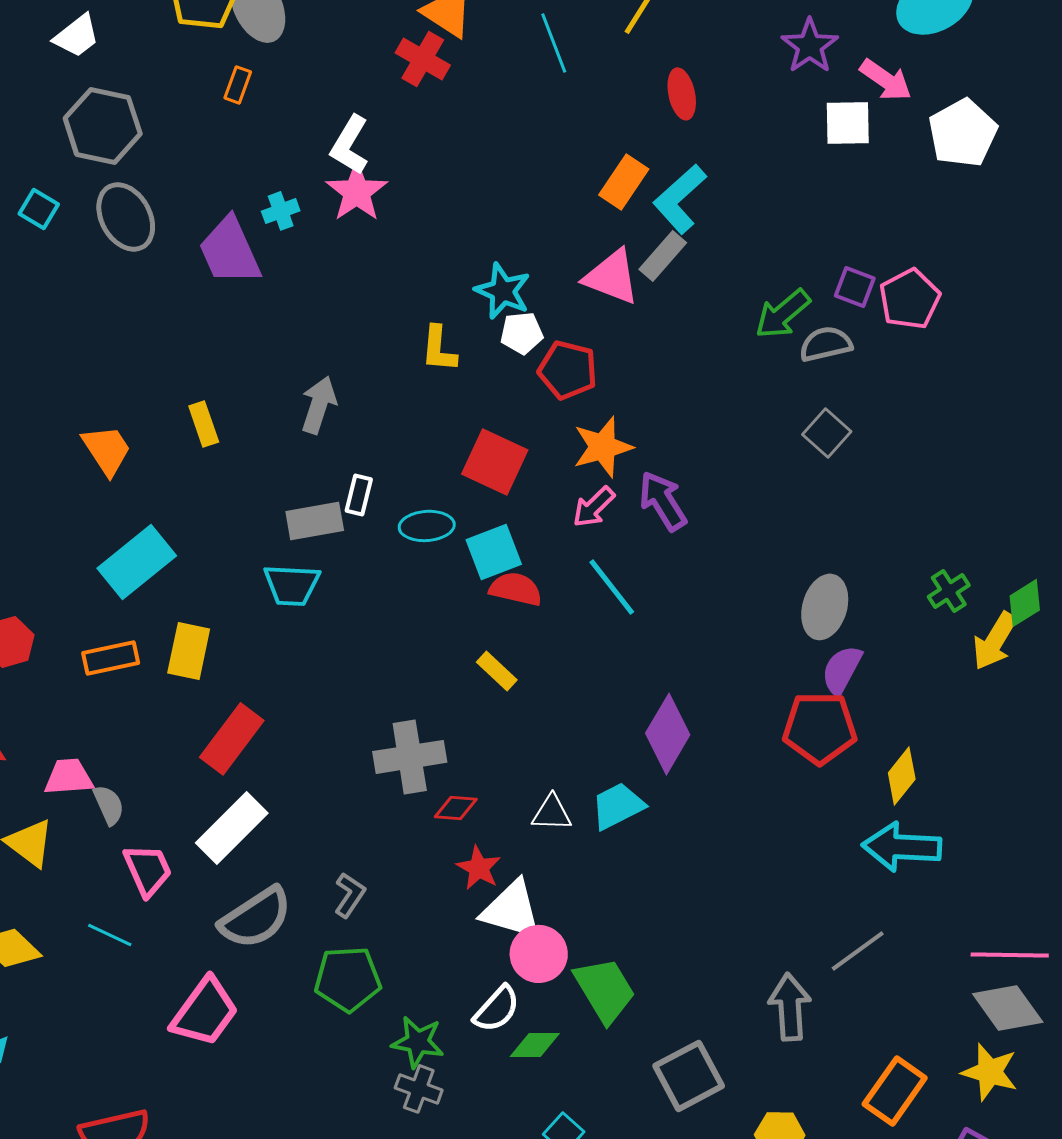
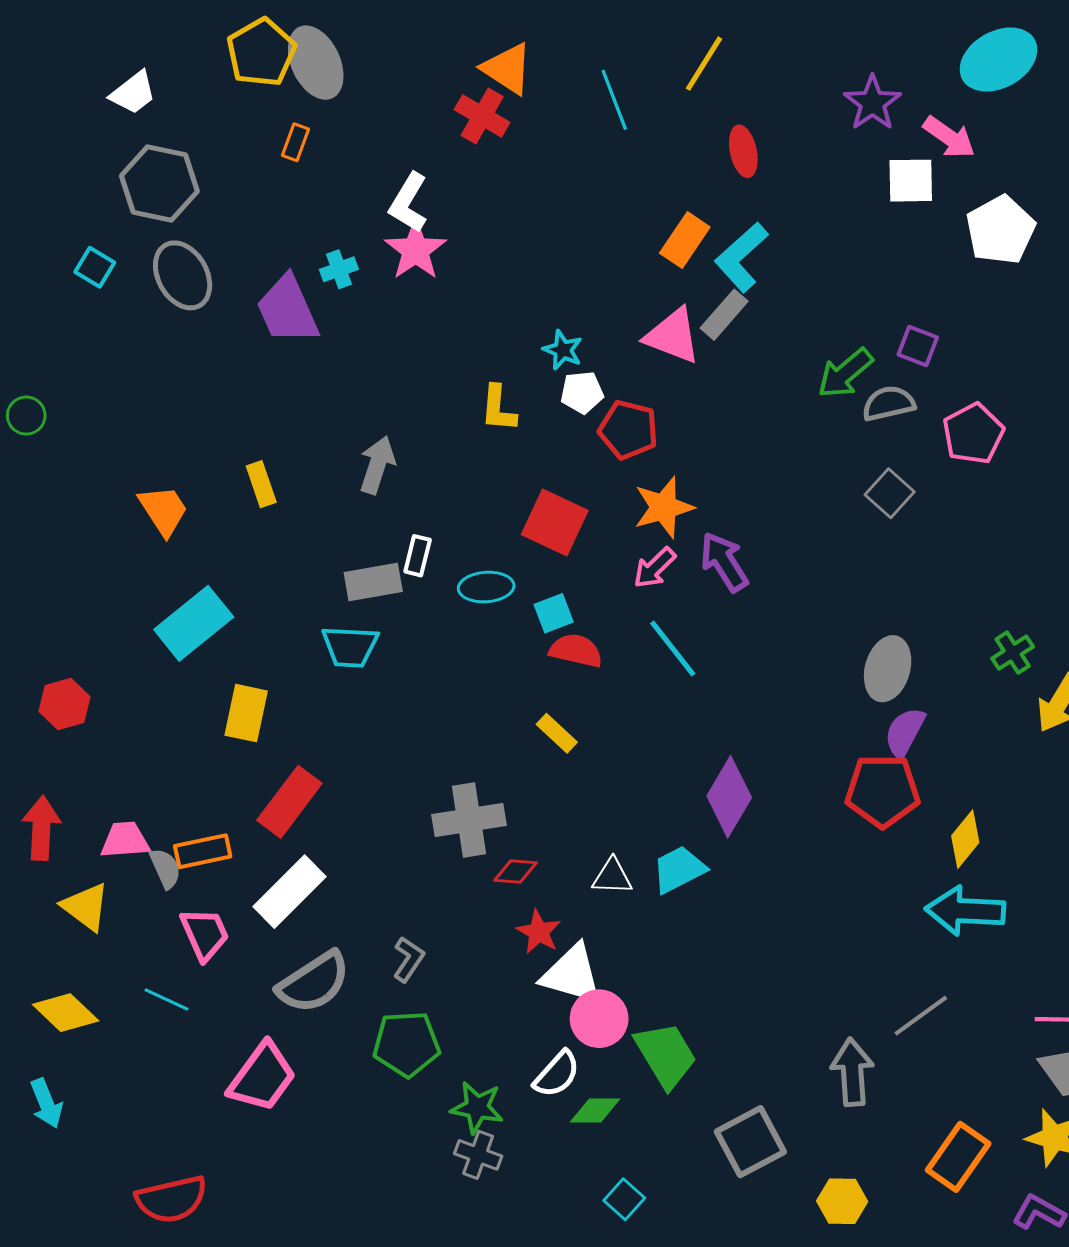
white pentagon: (963, 133) -> (1001, 230), moved
cyan star: (503, 291) -> (563, 350), size x0.7
pink pentagon: (910, 299) -> (973, 434), moved
cyan square: (494, 552) -> (554, 613), size x0.7
orange rectangle: (111, 658) -> (203, 851), moved

